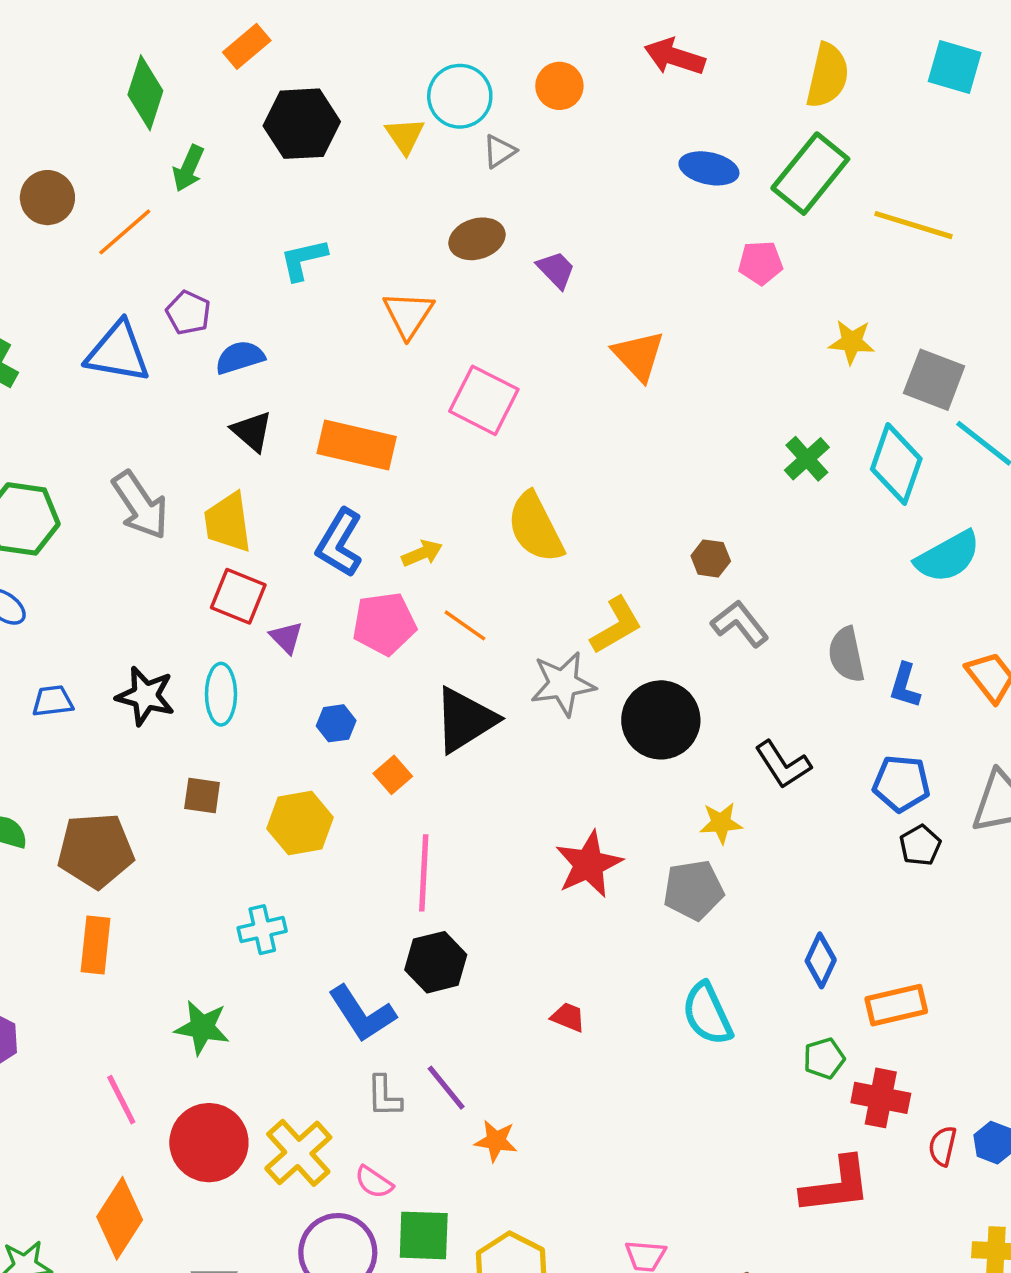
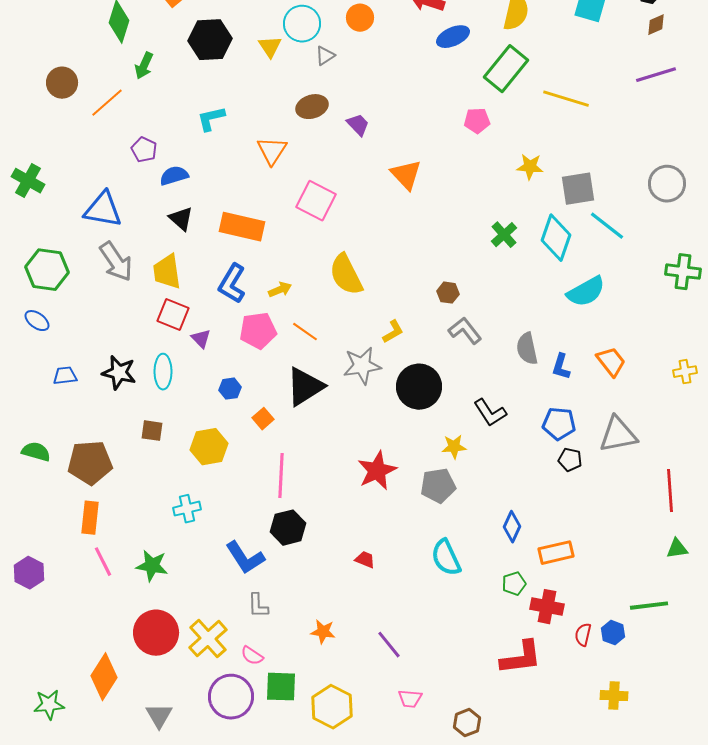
blue ellipse: (709, 168) -> (453, 37), moved, turned -36
blue triangle: (118, 352) -> (103, 210), moved
gray square: (934, 380) -> (578, 189), turned -30
yellow L-shape: (616, 625) -> (393, 332), size x0.7
black pentagon: (920, 845) -> (570, 460), turned -30
purple line: (446, 1088) -> (389, 645), moved
pink line: (121, 1100) -> (103, 562), moved

